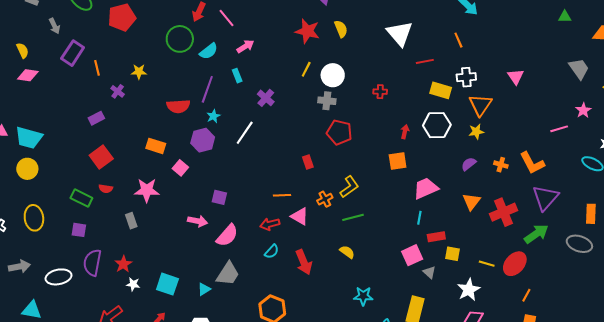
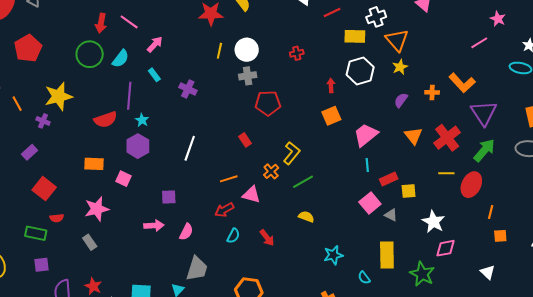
yellow star: (139, 72) -> (58, 96), size x1.8
white line: (245, 133) -> (190, 148), moved
pink semicircle: (227, 235) -> (186, 232), size x0.7
red arrow: (304, 262) -> (267, 238), size x0.7
yellow line: (487, 264) -> (446, 173), moved

